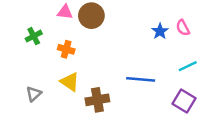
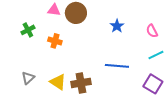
pink semicircle: (183, 28) -> (152, 31), moved
blue star: (160, 31) -> (117, 26), moved
yellow triangle: (70, 82) -> (58, 82), moved

